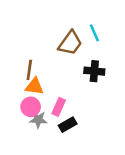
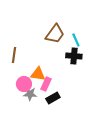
cyan line: (94, 33) -> (76, 40), moved
brown line: (29, 70) -> (14, 55), moved
orange triangle: (34, 86) -> (38, 74), moved

